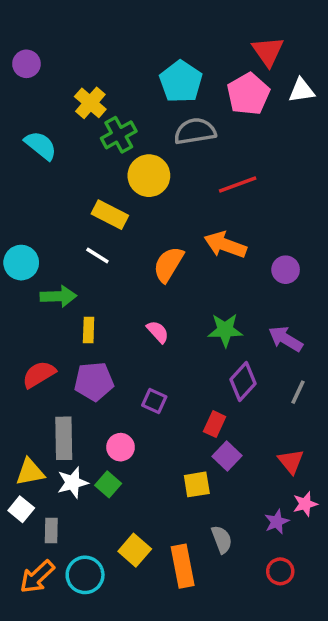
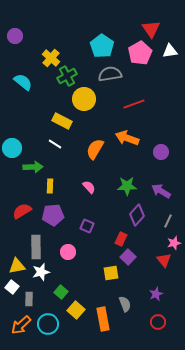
green square: (108, 484) -> (61, 292), moved
pink star: (305, 504) -> (174, 243), moved

